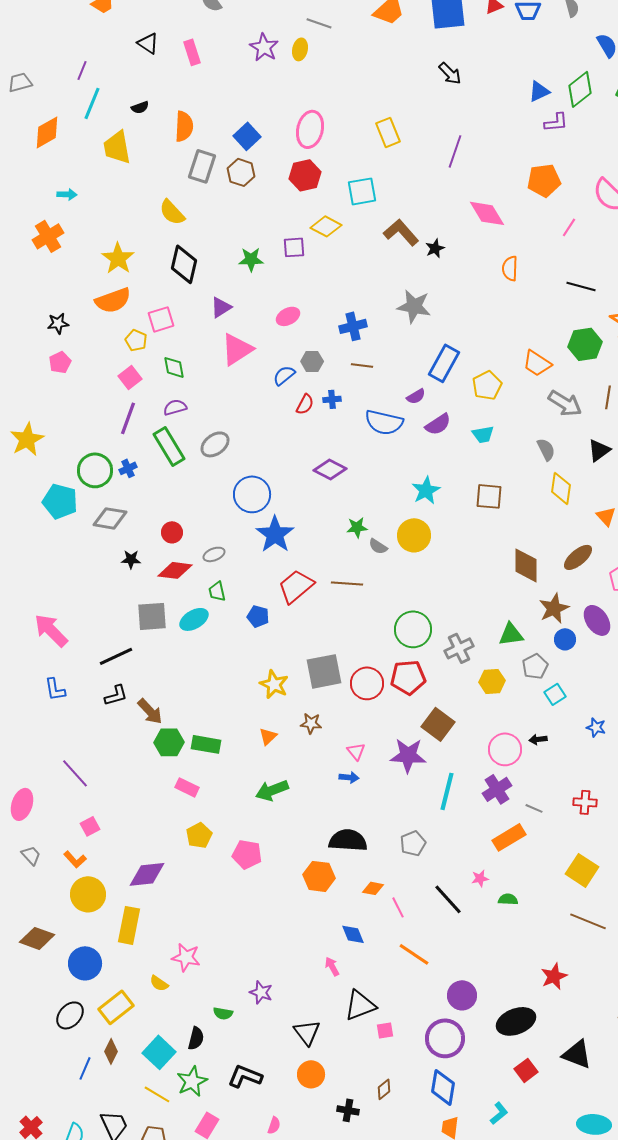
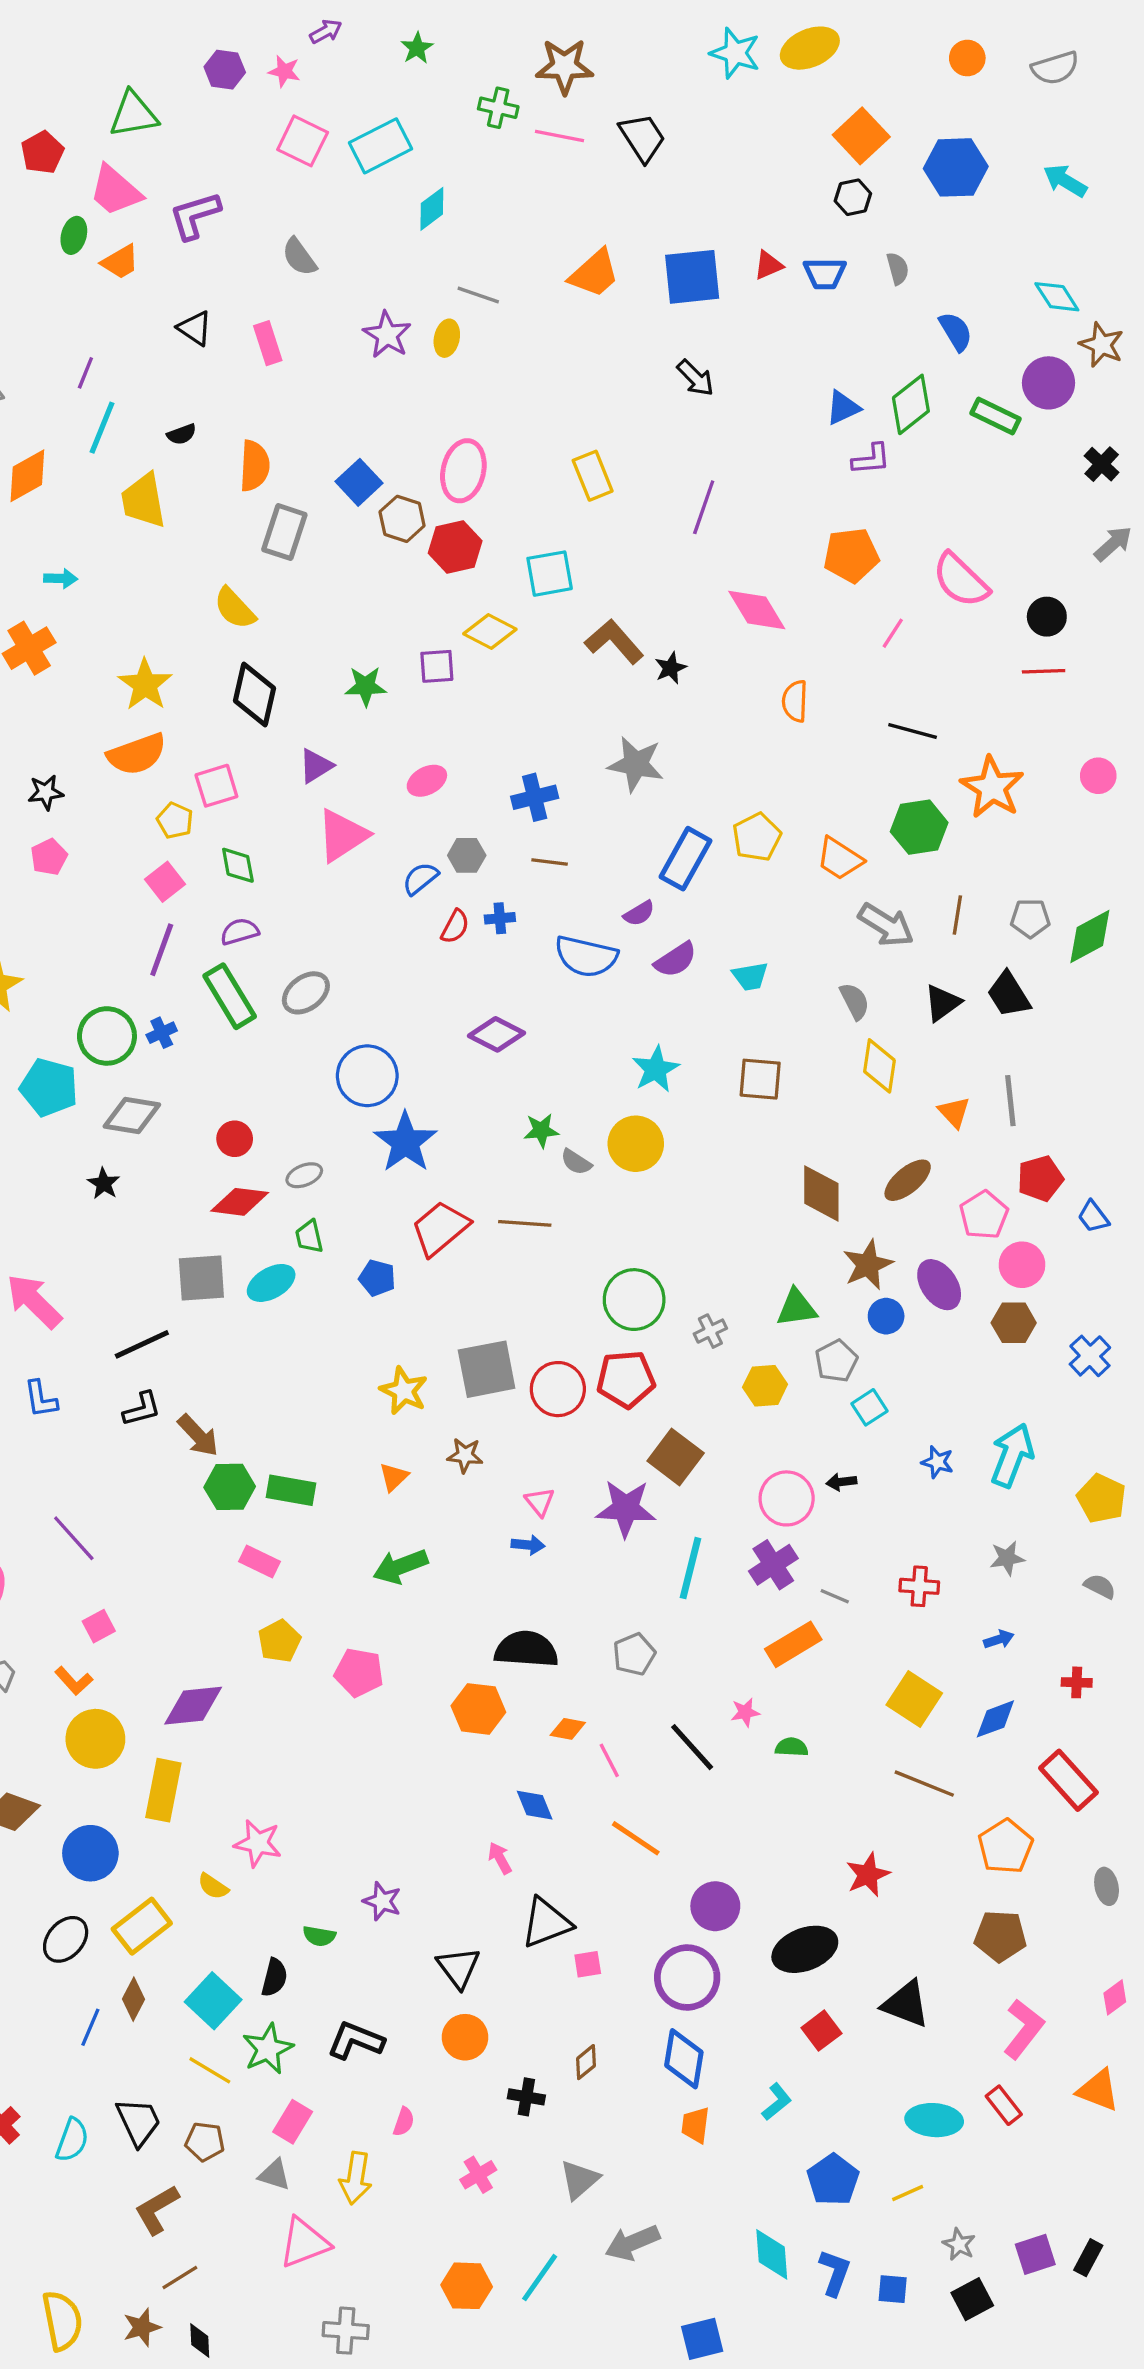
brown hexagon: (241, 172) -> (402, 519), moved
yellow pentagon: (487, 385) -> (757, 837), moved
black star: (131, 559) -> (104, 1184), moved, turned 30
gray cross: (459, 648) -> (710, 1331), size x0.7

